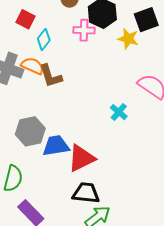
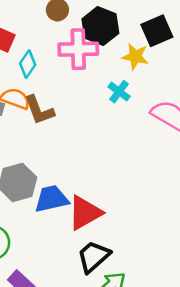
pink cross: (84, 30) -> (78, 49), size x1.4
cyan cross: (119, 112) -> (119, 92), moved
black trapezoid: (86, 193) -> (94, 257), turned -44

